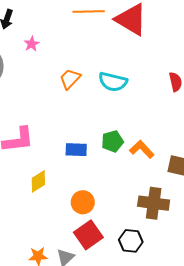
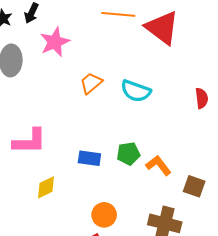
pink star: (32, 44) -> (55, 42), size x1.8
orange circle: (83, 202) -> (104, 215), moved

